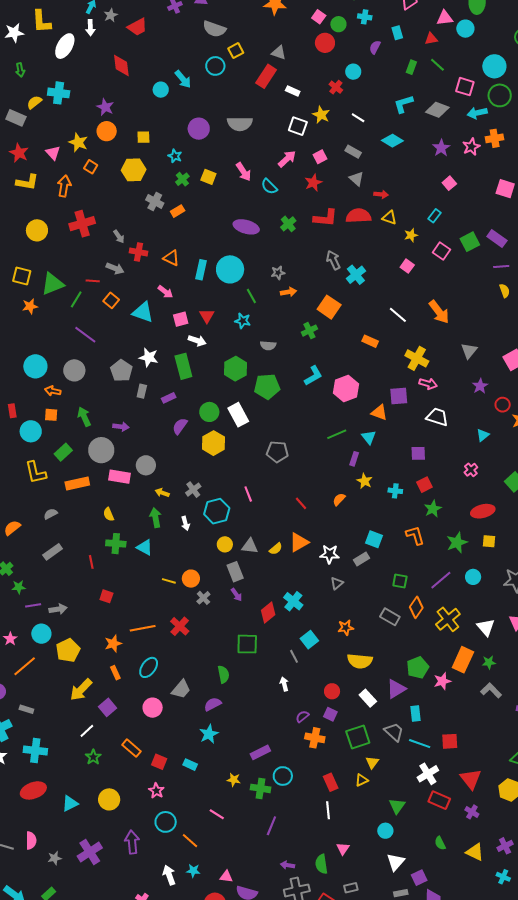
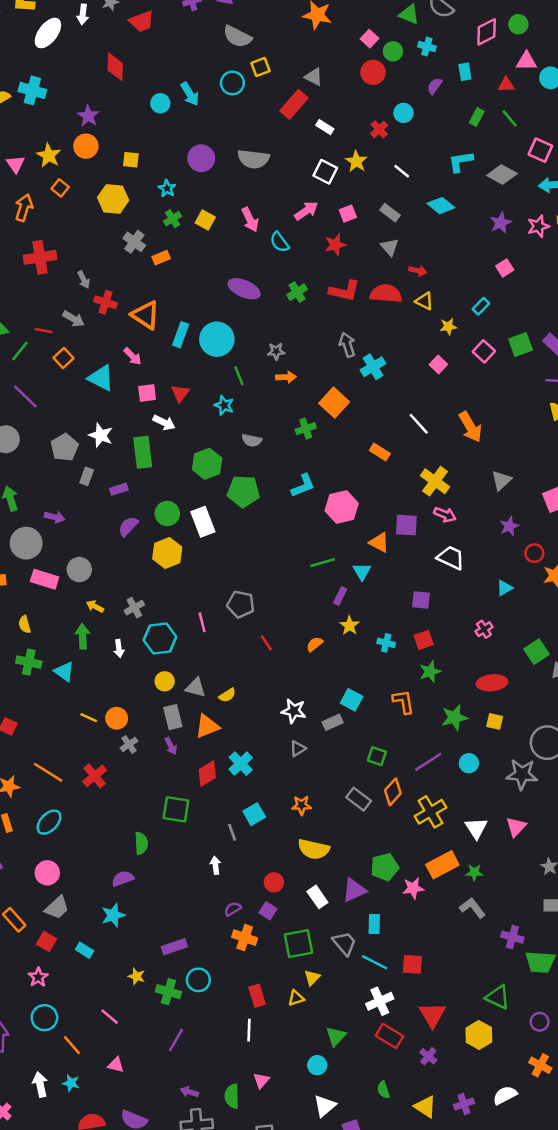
orange triangle: (171, 258) -> (146, 315), size x1.4
gray pentagon: (277, 452) -> (241, 604), moved
orange triangle: (299, 542) -> (207, 726), moved
orange line: (143, 628) -> (48, 772), turned 35
orange rectangle: (463, 660) -> (442, 865), turned 30
gray trapezoid: (181, 689) -> (57, 908), moved
pink triangle: (226, 877) -> (116, 1065), moved

